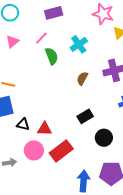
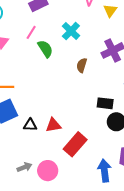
black rectangle: (85, 116) -> (105, 103), moved, turned 49
pink circle: (34, 150) -> (48, 171), moved

